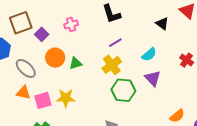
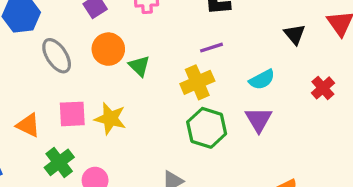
red cross: (187, 60) -> (323, 88), moved
green triangle: (76, 63) -> (139, 66), turned 48
orange triangle: (23, 93) -> (28, 125), moved

